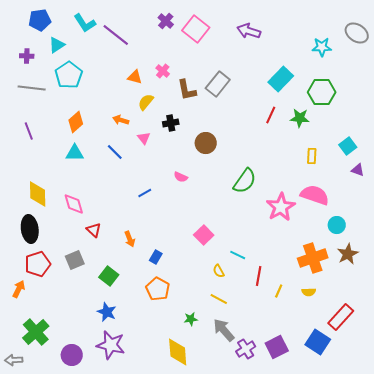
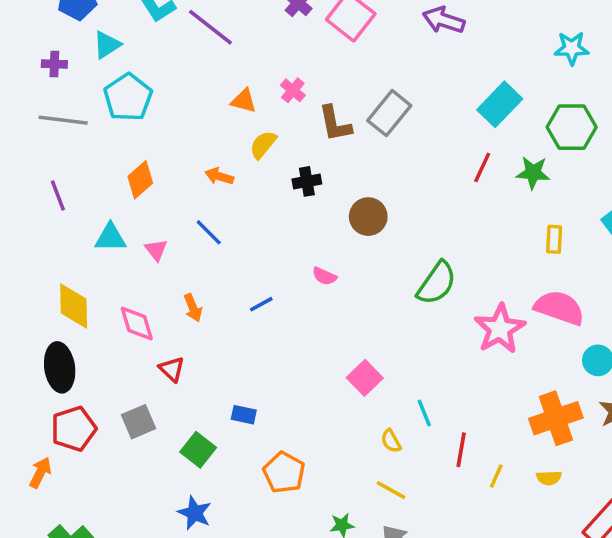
pink triangle: (144, 138) -> (156, 250), moved
cyan triangle: (75, 153) -> (110, 238), moved
orange arrow: (130, 239) -> (193, 308), moved
cyan line: (238, 255) -> (424, 413), turned 42
blue rectangle: (156, 257) -> (244, 415), moved, turned 72

